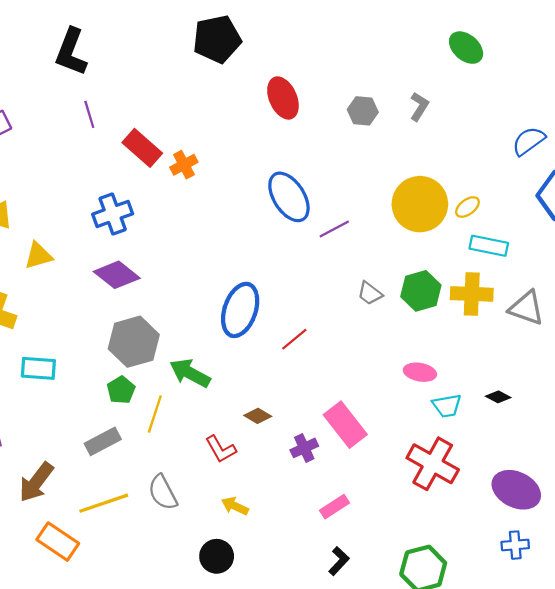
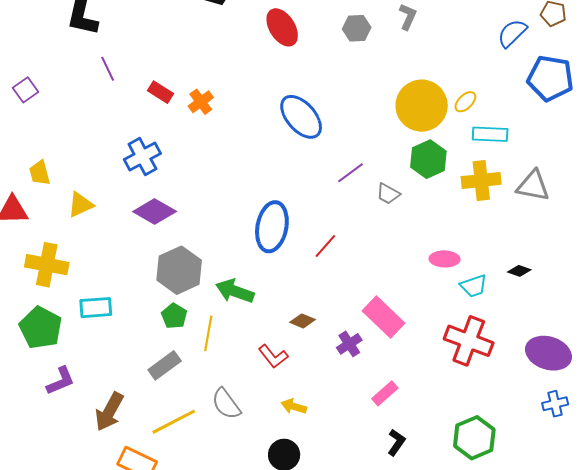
red rectangle: (142, 148) -> (161, 92), size x0.7
purple line: (334, 229) -> (351, 173), moved
green hexagon: (421, 291) -> (428, 159), moved

